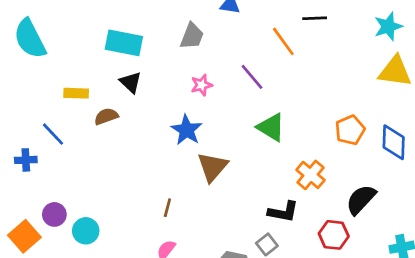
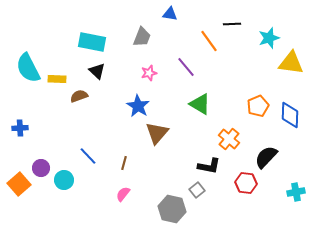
cyan star: (388, 26) -> (269, 38), moved
cyan semicircle: (30, 39) -> (28, 68), moved
blue line: (53, 134) -> (88, 156), moved

